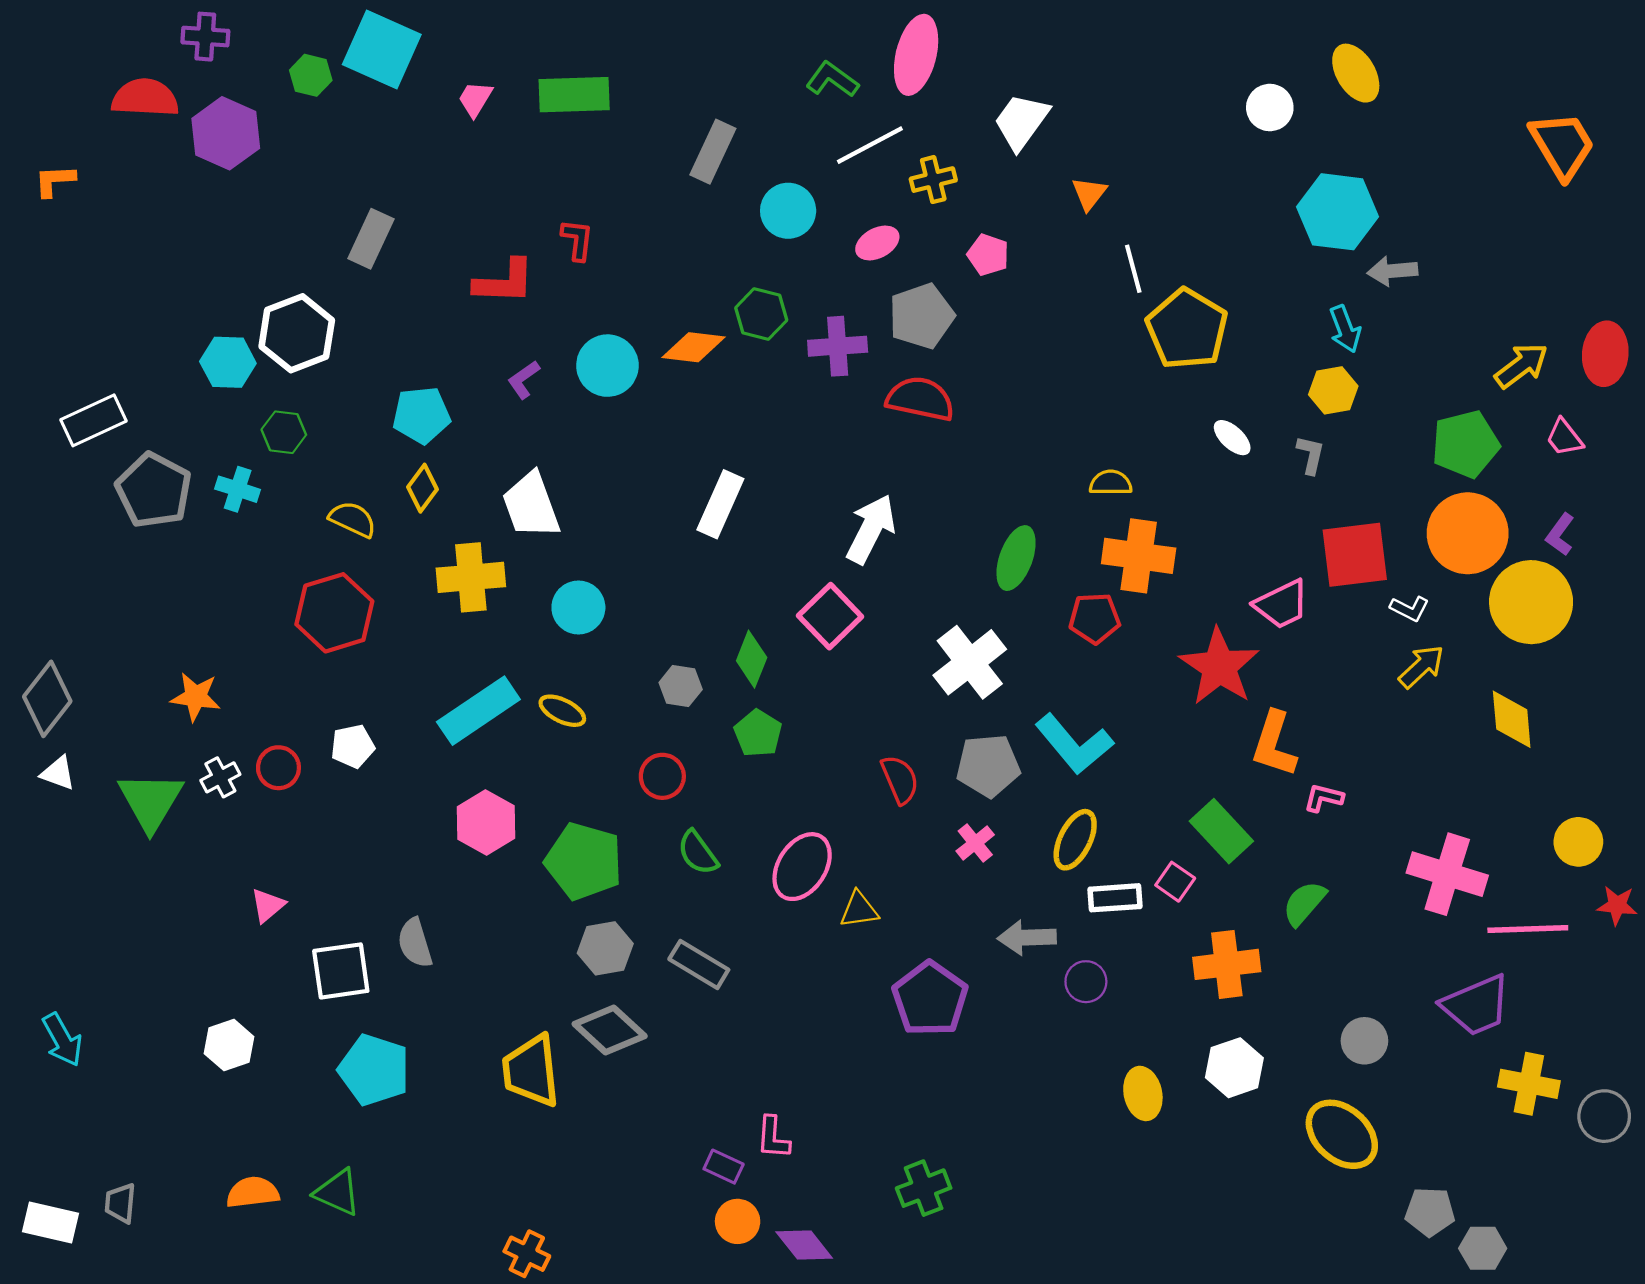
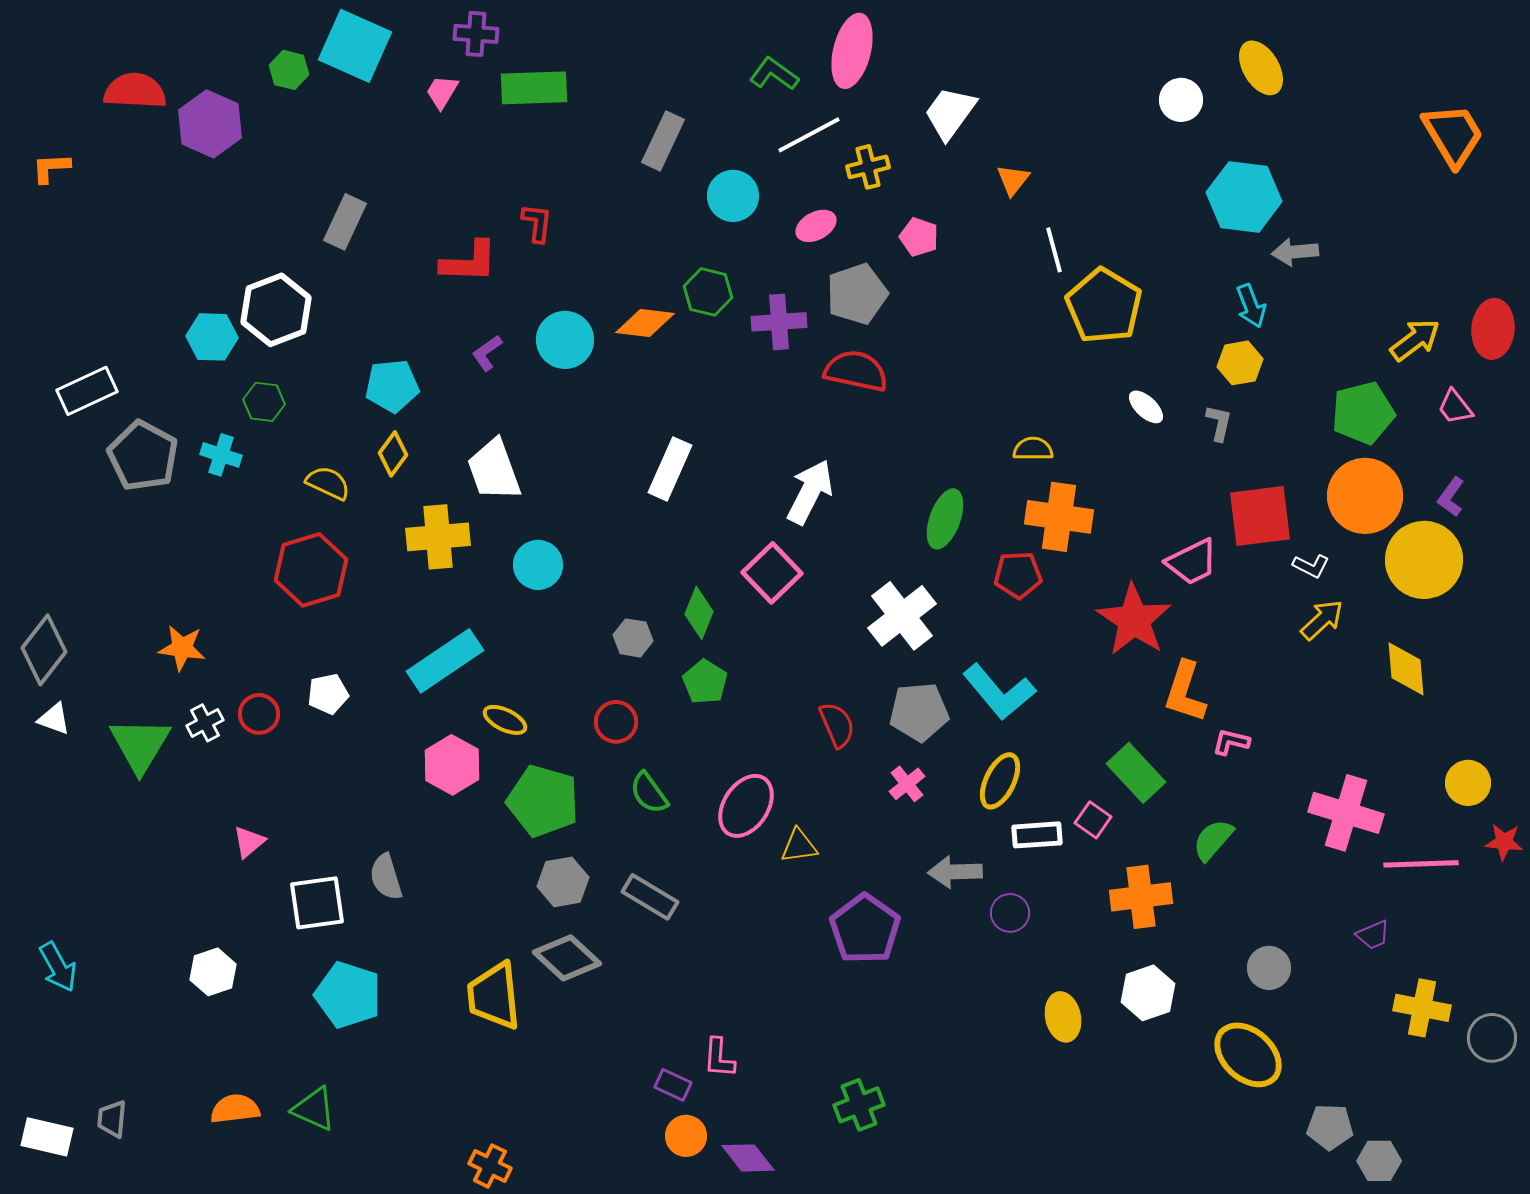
purple cross: (205, 37) -> (476, 34), moved
yellow ellipse: (562, 711) -> (505, 720), moved
purple trapezoid: (1476, 1005) -> (1373, 935), size x0.5

